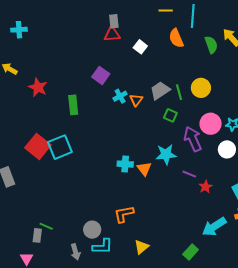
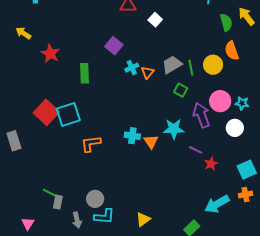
orange semicircle: (176, 38) -> (232, 51), moved
orange L-shape: (124, 214) -> (91, 144), moved
gray rectangle: (37, 235) -> (58, 202), moved

